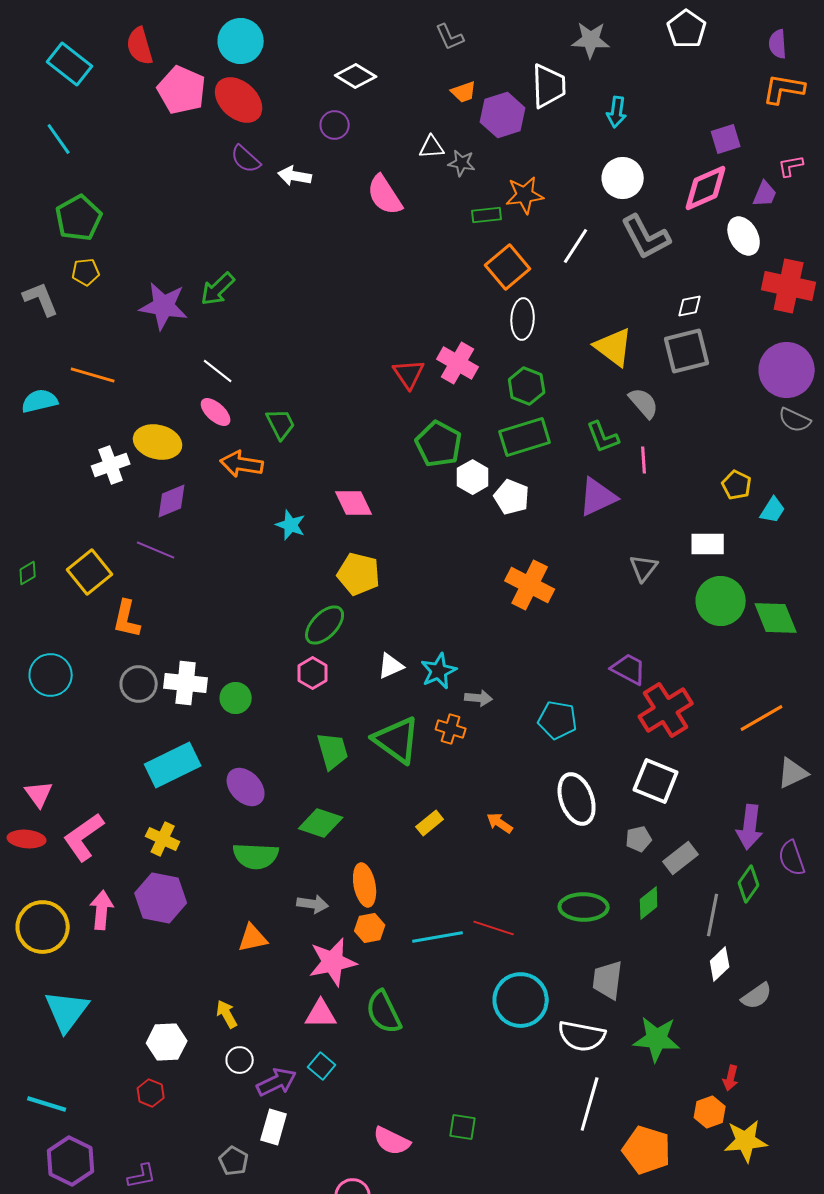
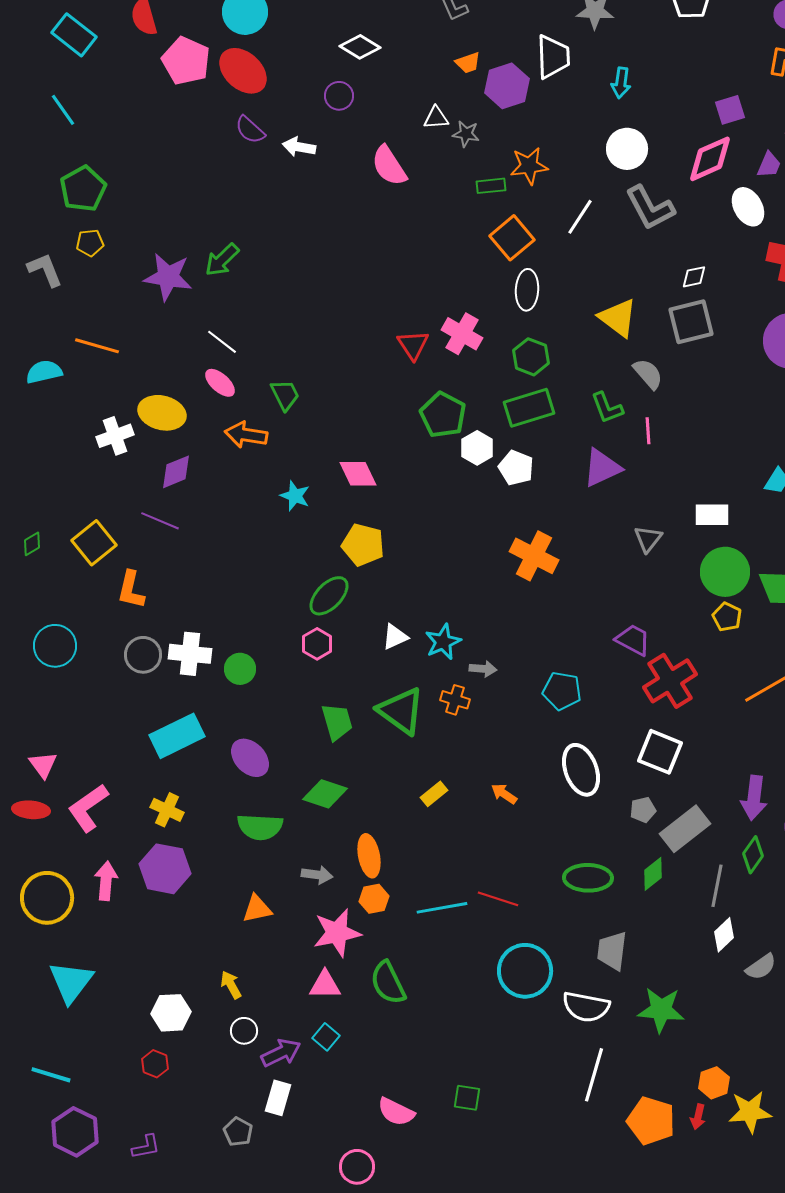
yellow pentagon: (737, 485) -> (727, 617), moved
gray rectangle: (681, 858) -> (685, 829), size x1.4
red arrow: (731, 1078) -> (698, 1117), moved

